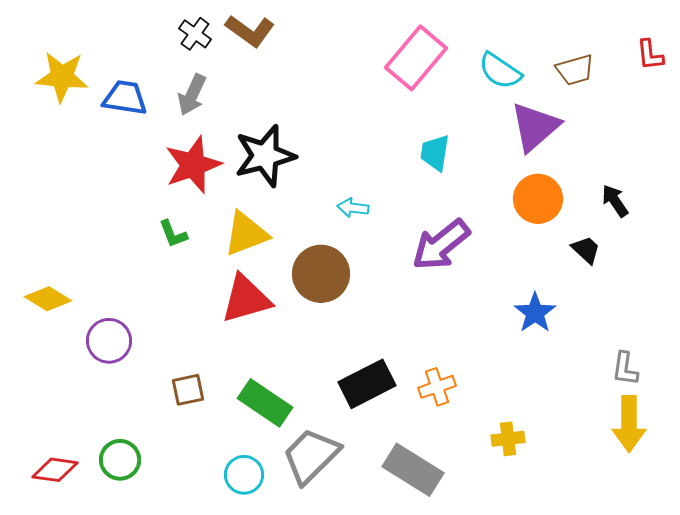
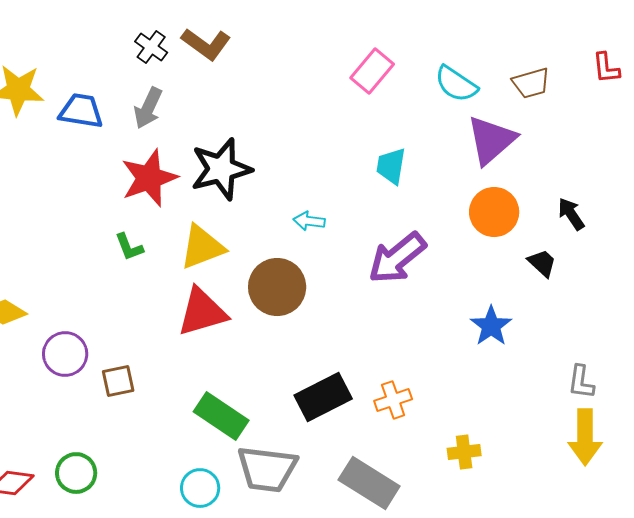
pink rectangle: (416, 58) -> (372, 71), size x0.7
brown square: (188, 390) -> (118, 381), moved
gray trapezoid: (311, 456) -> (267, 469), turned -128

